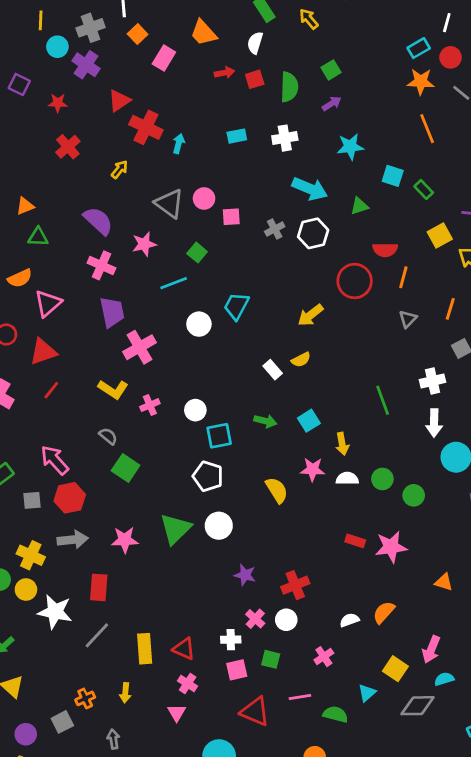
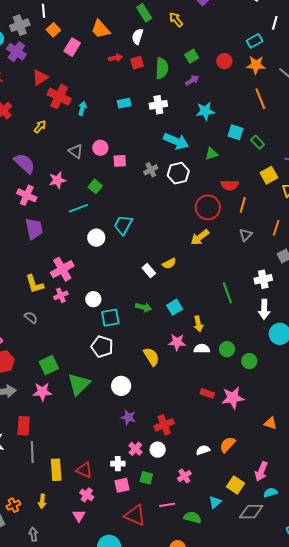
red circle: (450, 57) -> (224, 61), moved
gray triangle: (169, 204) -> (76, 151), size x0.7
yellow arrow: (310, 315) -> (200, 237), moved
pink cross: (140, 347) -> (62, 269), moved
yellow L-shape: (113, 389) -> (35, 284), turned 40
green square: (126, 468) -> (49, 365), moved, turned 30
white circle: (219, 526) -> (121, 386), moved
gray line: (97, 635) -> (32, 452), moved, turned -45

